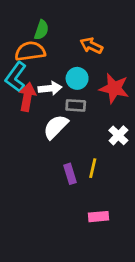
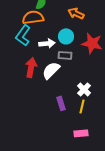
red arrow: (27, 97) -> (31, 67), moved
white cross: (118, 135) -> (84, 89), moved
yellow line: (93, 168) -> (82, 106), moved

